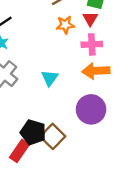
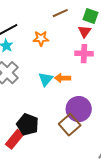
orange star: (65, 25) -> (41, 38), moved
orange arrow: (96, 71) -> (63, 78), moved, size x0.7
brown square: (53, 136) -> (70, 125), moved

